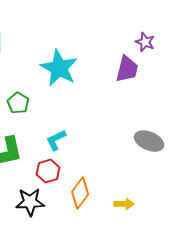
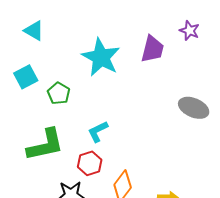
purple trapezoid: (127, 69) -> (152, 49), moved
gray ellipse: (149, 141) -> (194, 108), moved

